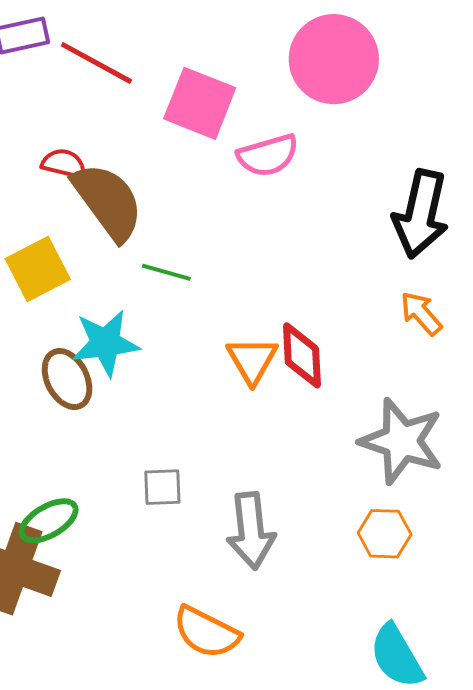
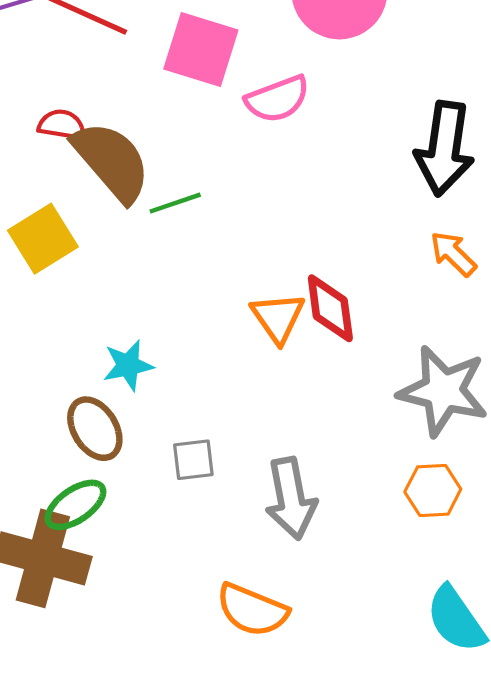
green line: (166, 272) -> (175, 203), moved, turned -30
cyan star: (105, 343) -> (128, 365), moved, size x0.7
brown ellipse: (67, 379) -> (95, 429), moved

